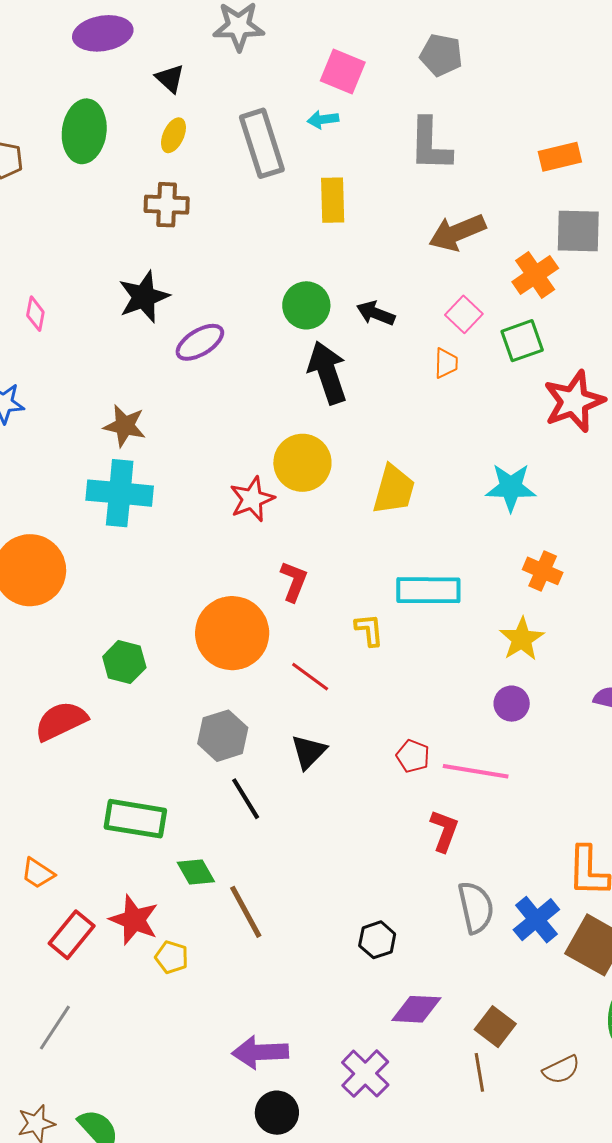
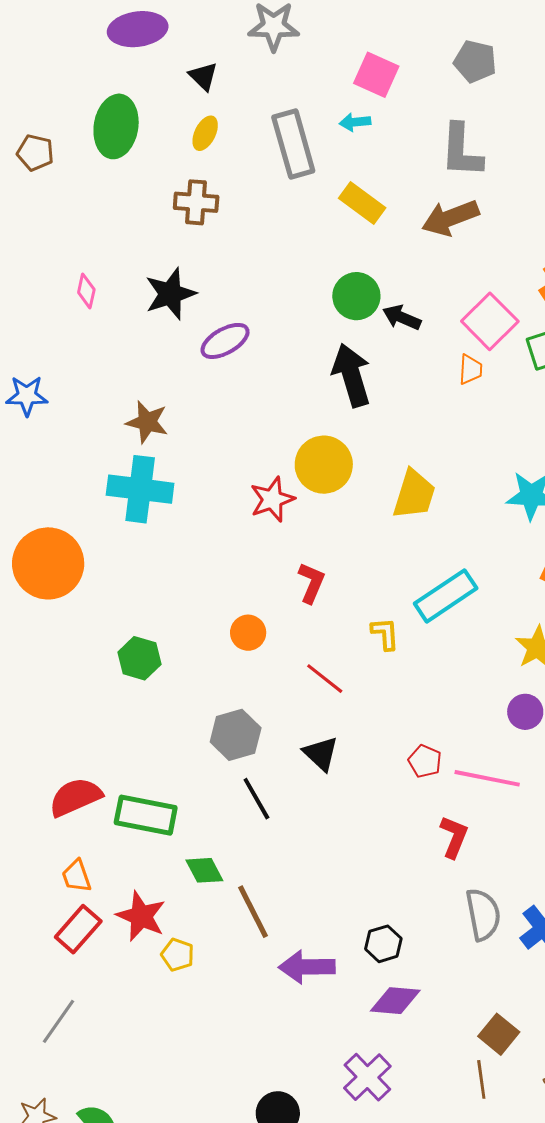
yellow rectangle: (333, 200) -> (362, 203), turned -54
brown arrow: (457, 233) -> (450, 218), moved
green circle: (306, 305) -> (356, 296), moved
pink diamond: (35, 314) -> (86, 291), moved
pink square: (464, 314) -> (490, 321), size x1.5
cyan rectangle: (428, 590) -> (446, 596), turned -36
orange circle: (232, 633) -> (248, 633), size x0.5
red semicircle: (61, 721) -> (75, 797), moved
black triangle: (309, 752) -> (321, 754), turned -33
orange trapezoid: (38, 873) -> (76, 876), moved, turned 36
purple diamond: (416, 1009) -> (395, 1001), moved
purple arrow: (260, 1052) -> (307, 967), moved

